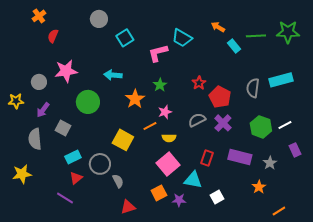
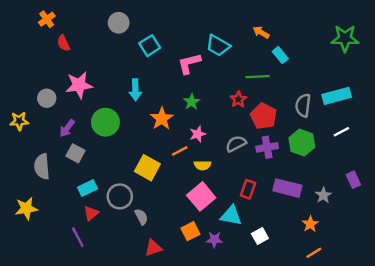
red semicircle: (53, 36) -> (63, 43), turned -48
green line: (256, 36) -> (258, 77), moved
cyan arrow: (113, 75) -> (135, 90), turned -96
purple arrow: (43, 110) -> (67, 128), moved
purple cross: (223, 123) -> (267, 147), turned 36
white line: (285, 125) -> (341, 132), moved
green hexagon: (261, 127) -> (302, 143), moved
purple line: (65, 198) -> (78, 237), turned 30
orange line: (279, 211) -> (314, 253), moved

